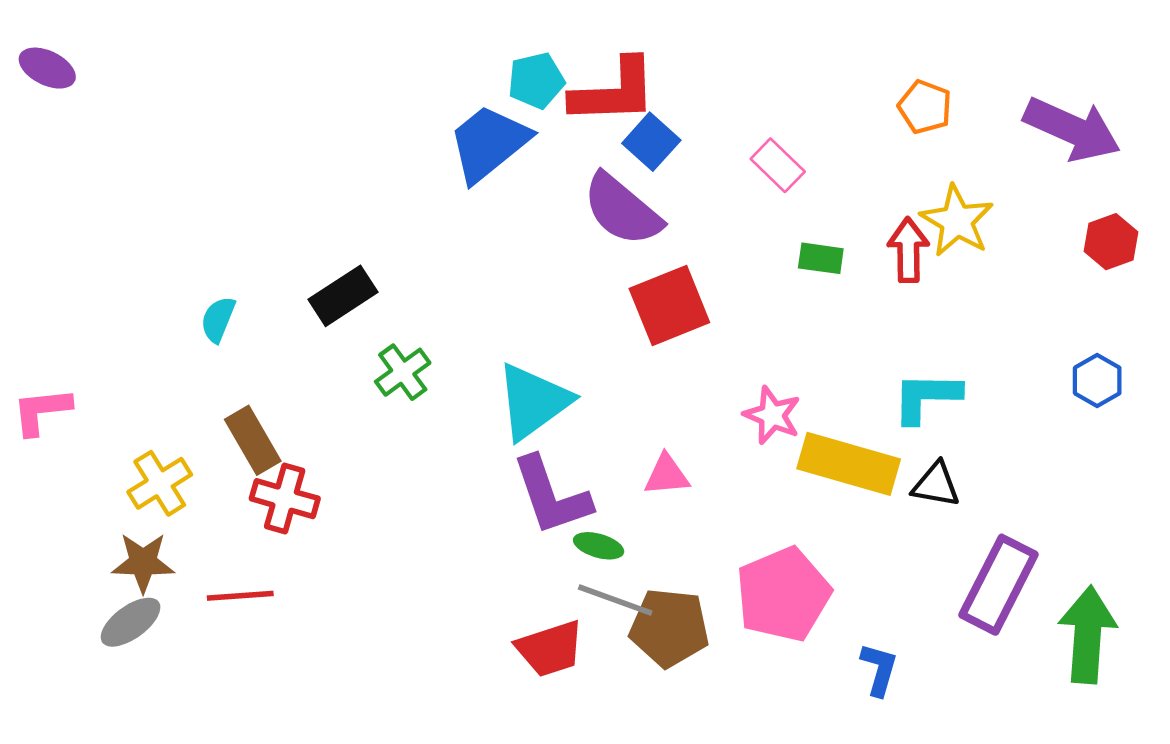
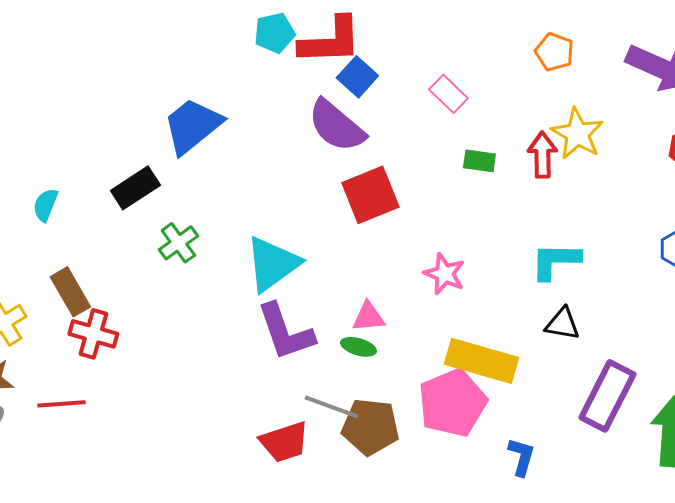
blue trapezoid: (489, 143) -> (192, 126), moved
yellow rectangle: (849, 464) -> (481, 361), moved
green ellipse: (599, 546) -> (358, 347), moved

